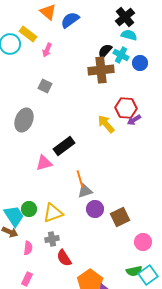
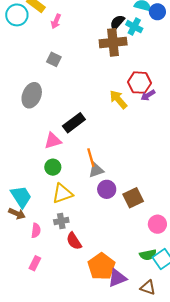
blue circle: (140, 63) -> (157, 12), moved
green circle: (29, 209) -> (53, 167), moved

